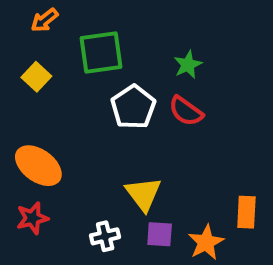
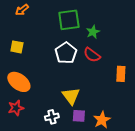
green square: (101, 53) -> (69, 20), moved
yellow square: (36, 77) -> (17, 47), moved, turned -32
orange rectangle: (246, 212) -> (121, 74), moved

